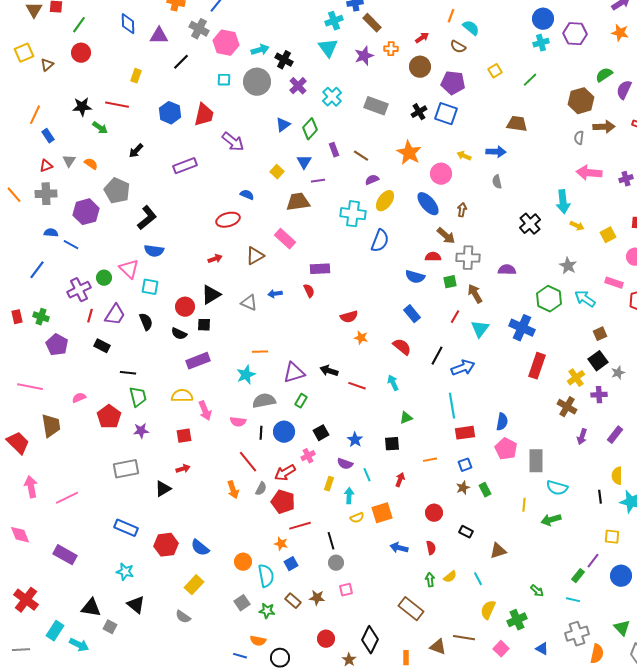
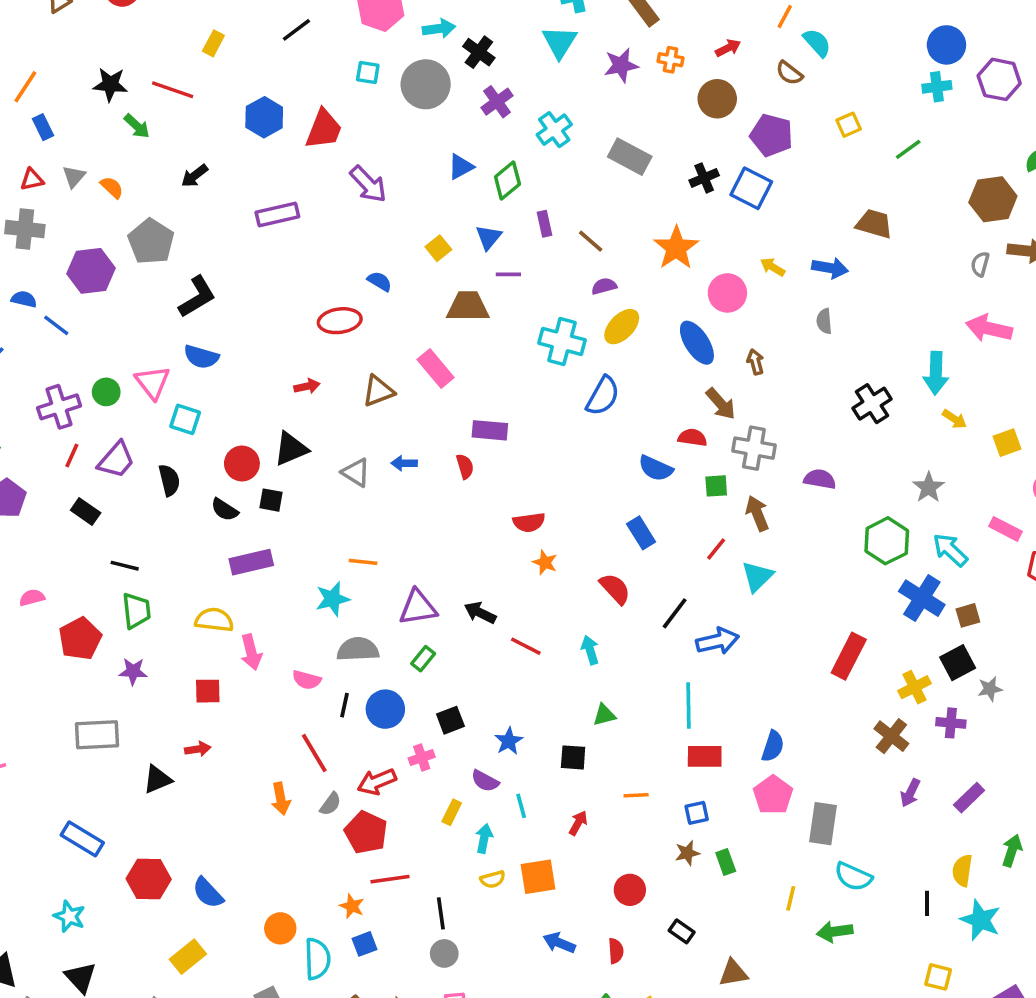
brown arrow: (462, 210) -> (755, 362), turned -32
blue cross: (522, 328) -> (922, 598), moved

